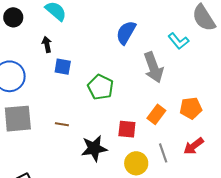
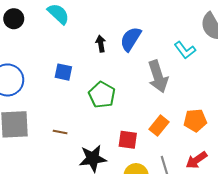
black arrow: (47, 44) -> (101, 44), moved

